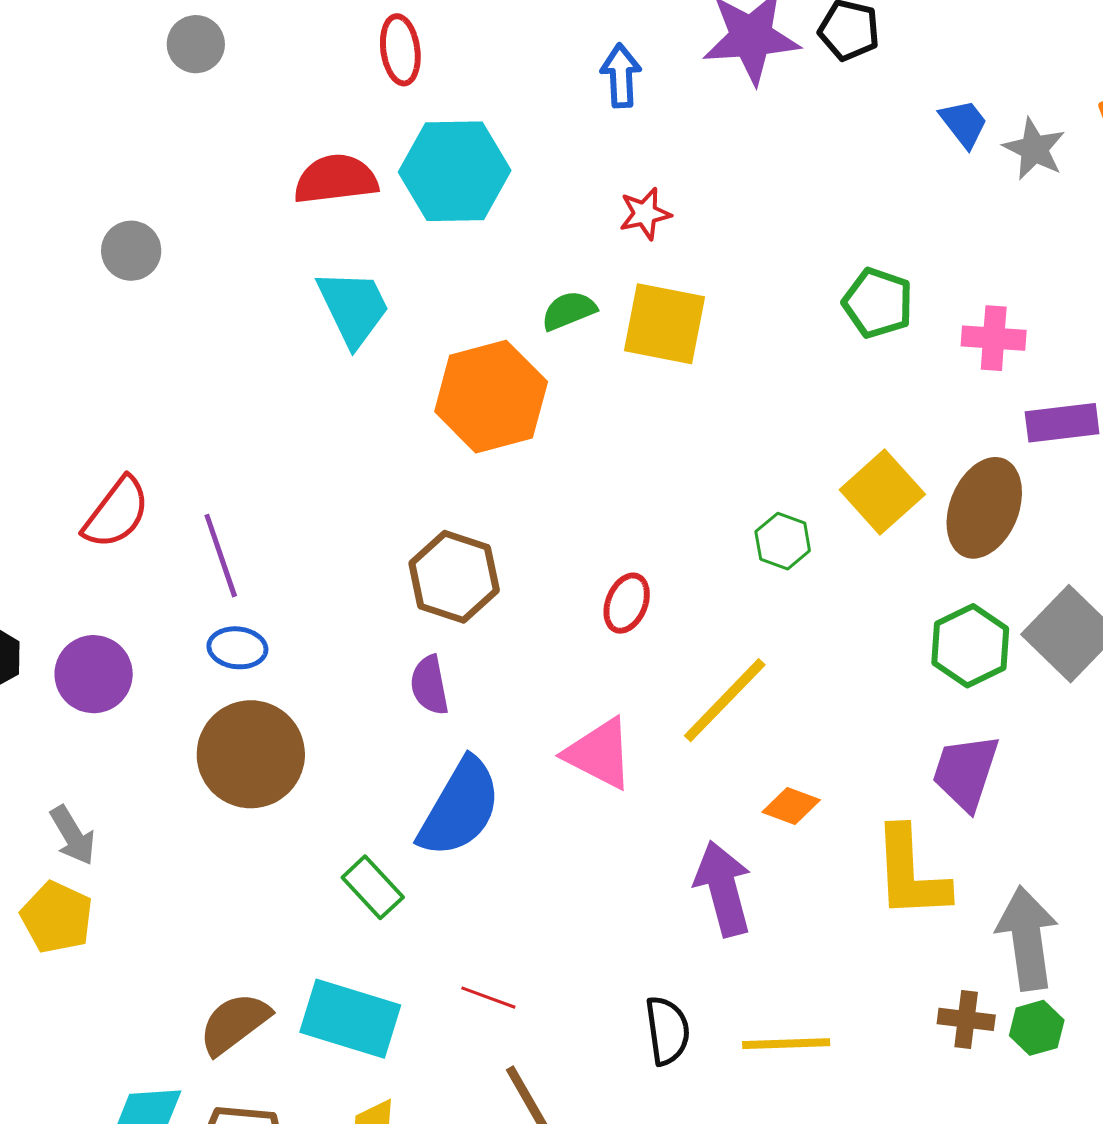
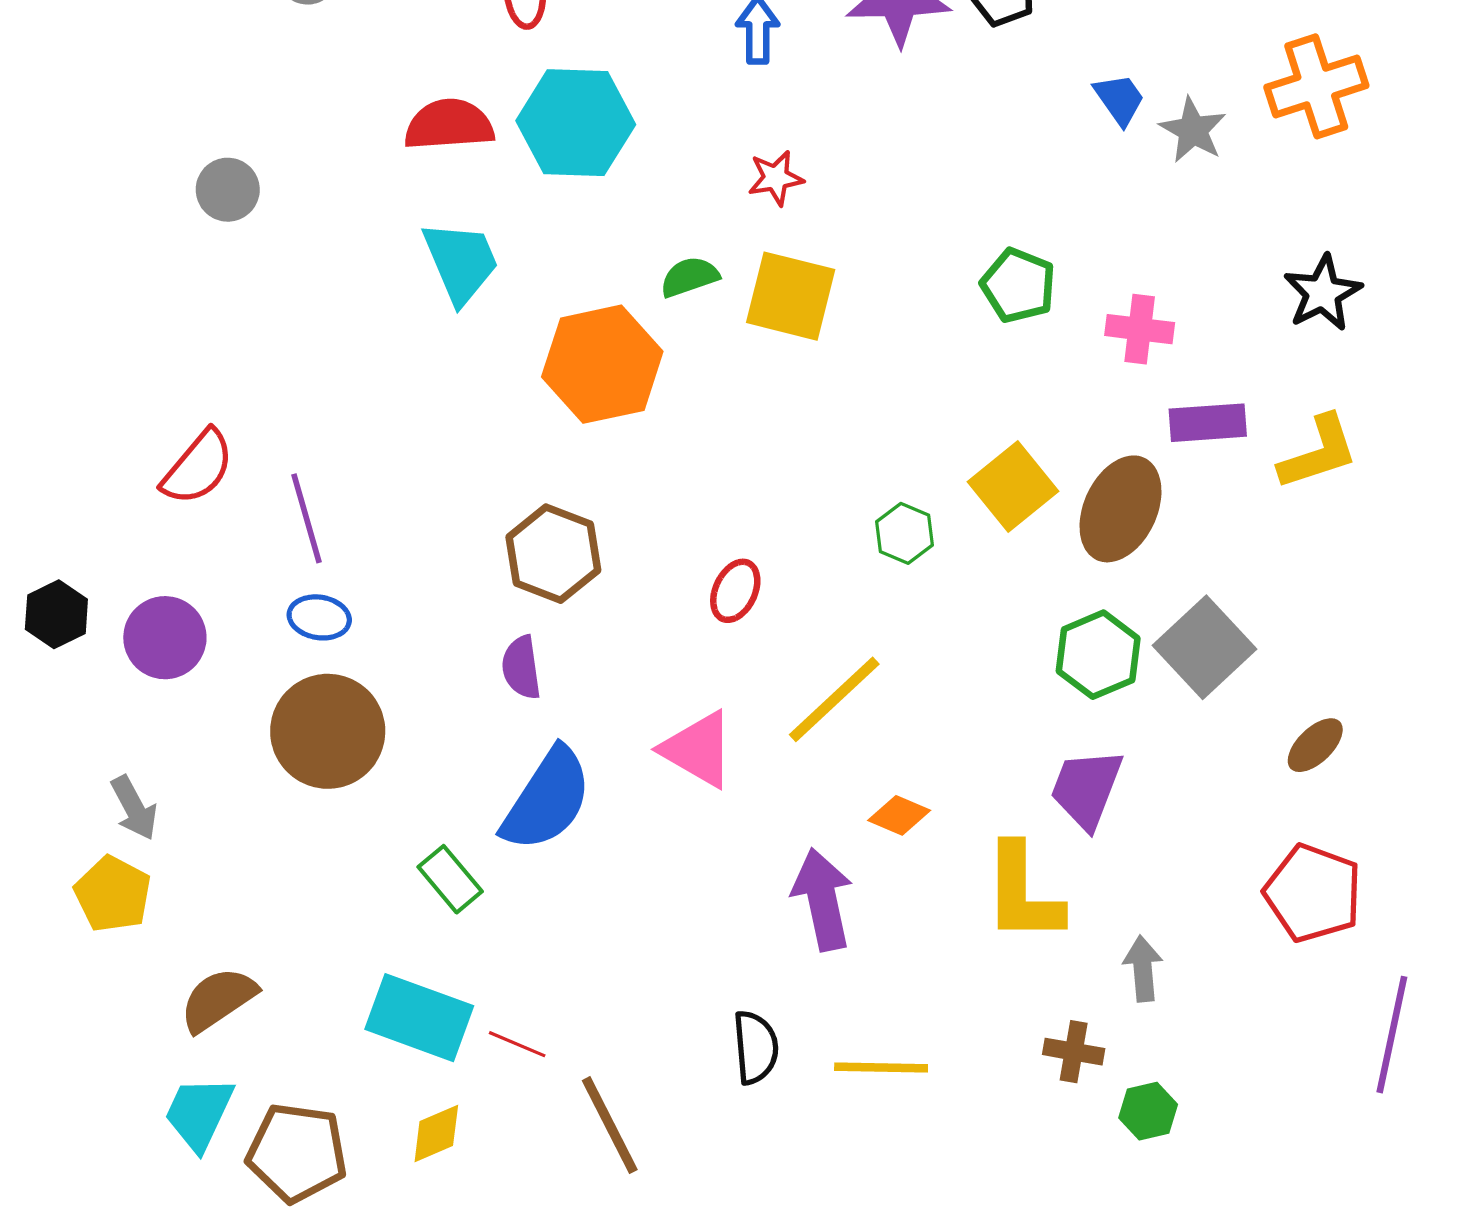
gray arrow: (1027, 938) -> (1143, 969), size x0.6
red line: (488, 998) -> (517, 1044), moved
brown semicircle: (234, 1023) -> (218, 999), moved
green hexagon: (1037, 1028) -> (1148, 1111), moved

